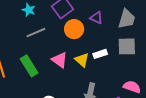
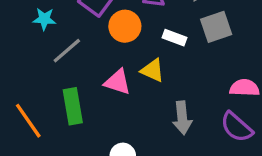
white rectangle: (100, 54) -> (175, 38), moved, turned 56
green rectangle: (29, 66) -> (73, 106), turned 40

